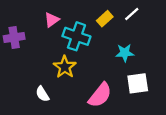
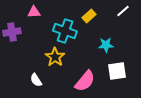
white line: (132, 14) -> (123, 11), moved
pink triangle: (52, 20) -> (34, 12), moved, turned 32

